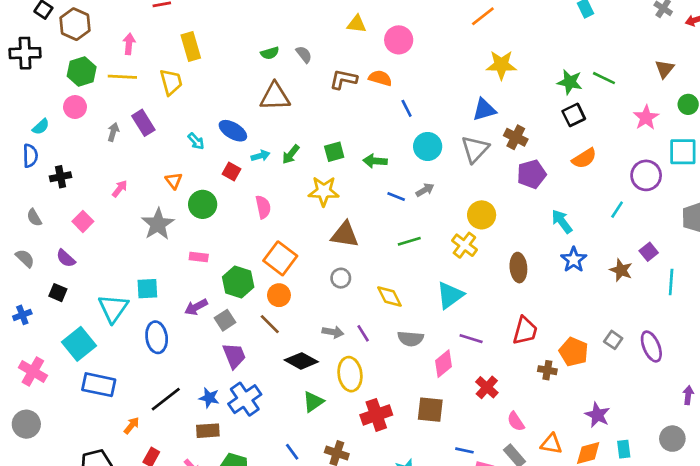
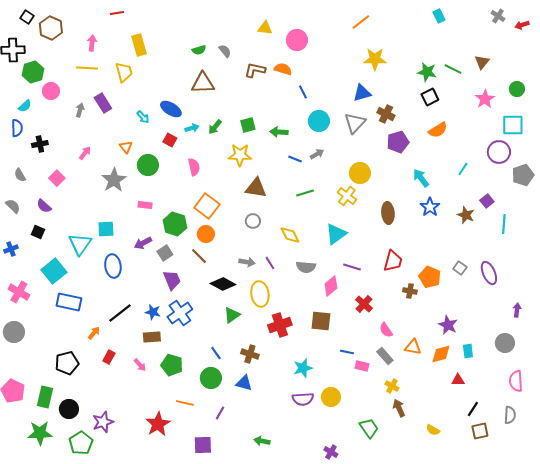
brown triangle: (664, 69) -> (482, 62), moved
green hexagon: (82, 71) -> (33, 72), moved
purple circle: (646, 175) -> (499, 152), moved

